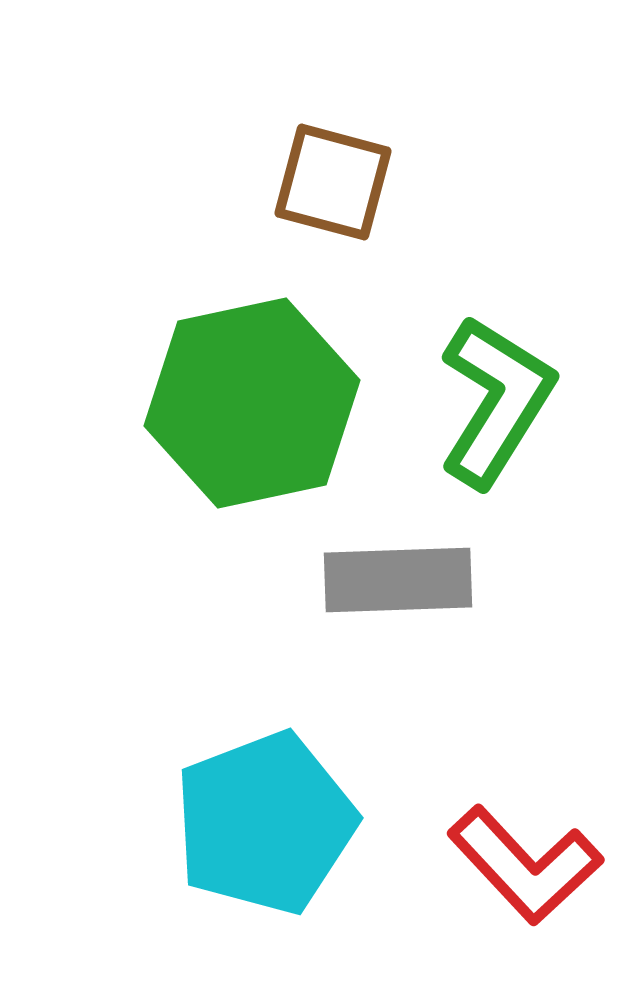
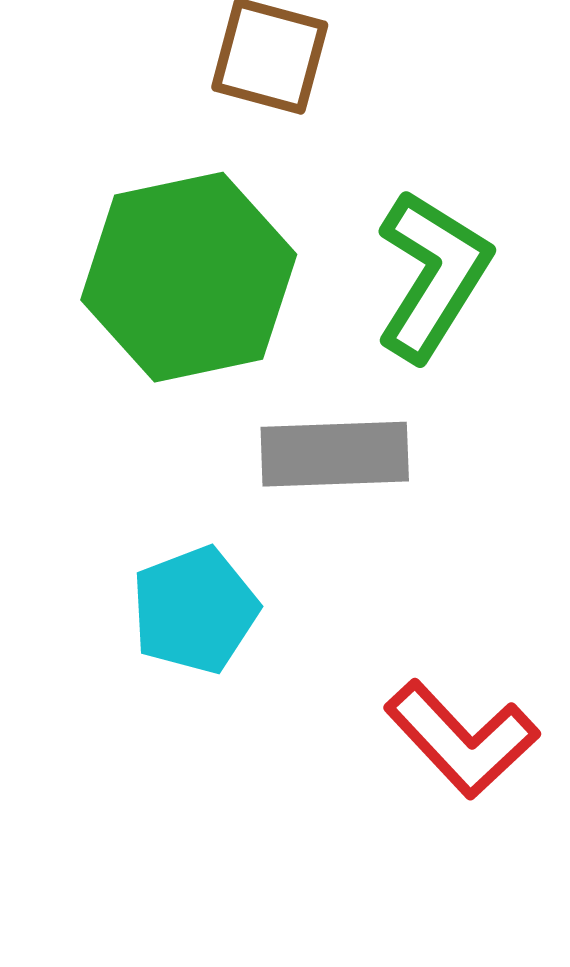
cyan pentagon: (265, 823) -> (195, 610), moved, size x0.7

